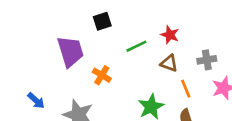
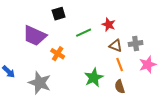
purple trapezoid: (70, 51) -> (35, 36), turned 130
brown triangle: (169, 63) -> (116, 46), moved

